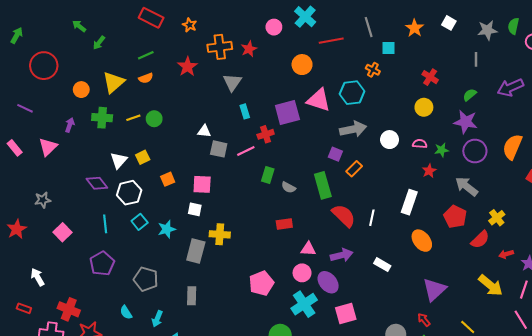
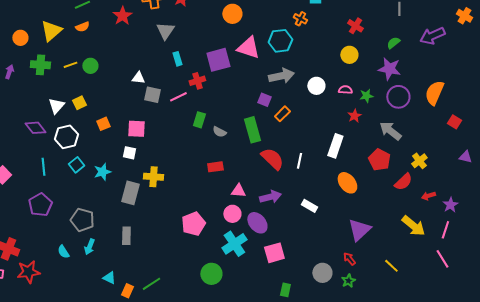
cyan arrow: (157, 319) -> (89, 247), moved

